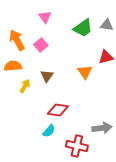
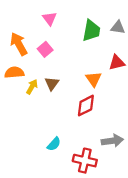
green trapezoid: (83, 28) -> (91, 31), turned -45
yellow arrow: (25, 86) -> (32, 87), moved
red diamond: (58, 110) -> (86, 106), moved, turned -35

